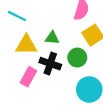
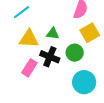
cyan line: (17, 16) -> (22, 12), turned -66

